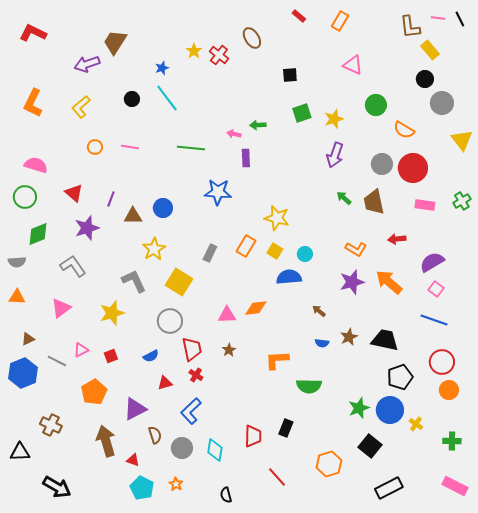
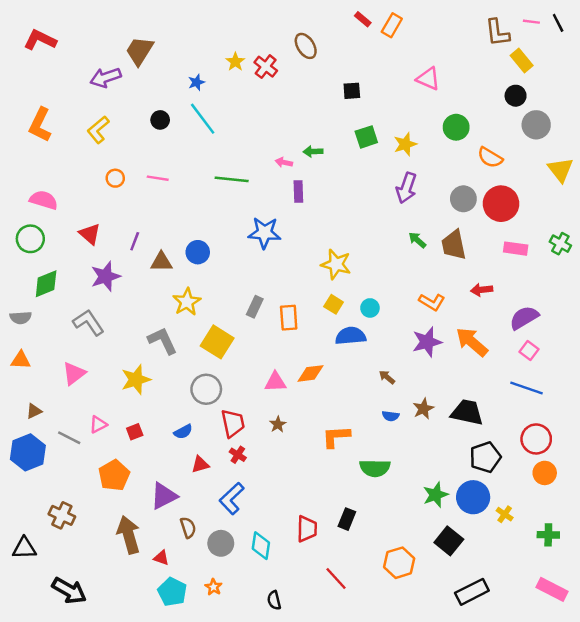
orange rectangle: (340, 21) -> (392, 25), moved
green cross: (462, 201) -> (560, 244), turned -30
orange rectangle: (246, 246) -> (289, 318), moved, turned -35

